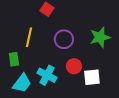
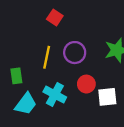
yellow line: (29, 37) -> (47, 57), moved

